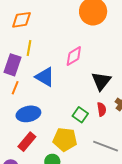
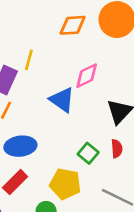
orange diamond: (21, 20) -> (73, 25), moved
blue triangle: (45, 77) -> (62, 100), moved

